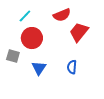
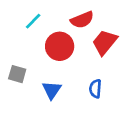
red circle: (32, 38) -> (60, 46), moved

